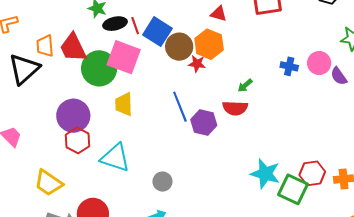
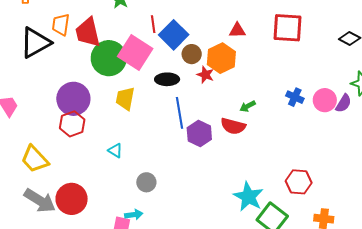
red triangle: (219, 14) -> (237, 30), turned -30
black ellipse: (115, 24) -> (167, 79), moved
brown circle: (179, 47) -> (192, 54), size x0.7
purple semicircle: (339, 76) -> (344, 103), moved, turned -126
cyan triangle: (115, 158) -> (115, 151), moved, size x0.5
red hexagon: (312, 173) -> (299, 182), moved

